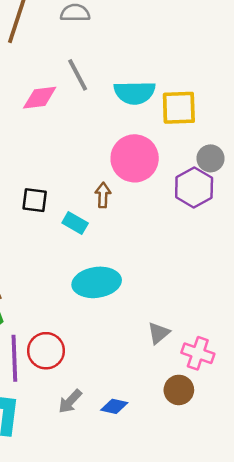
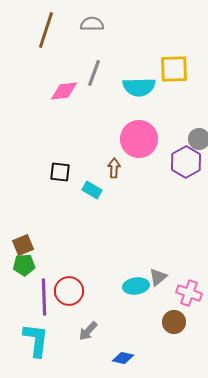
gray line: (78, 75) -> (94, 73), turned 48
yellow square: (179, 108) -> (174, 69), moved
cyan ellipse: (97, 282) -> (136, 286), moved, size x0.7
blue diamond: (114, 406) -> (123, 358), moved

